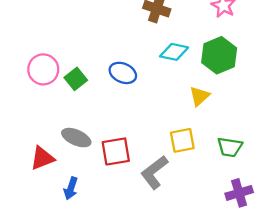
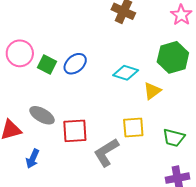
cyan diamond: (174, 52) -> (126, 73), moved
blue ellipse: (123, 73) -> (75, 64), moved, turned -70
green square: (76, 79) -> (47, 65), turned -30

